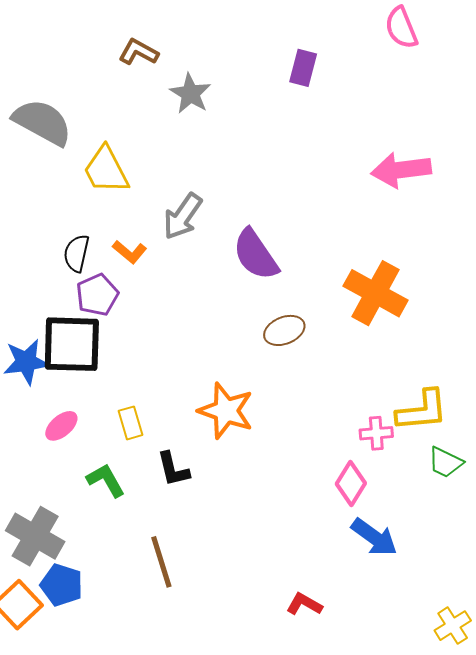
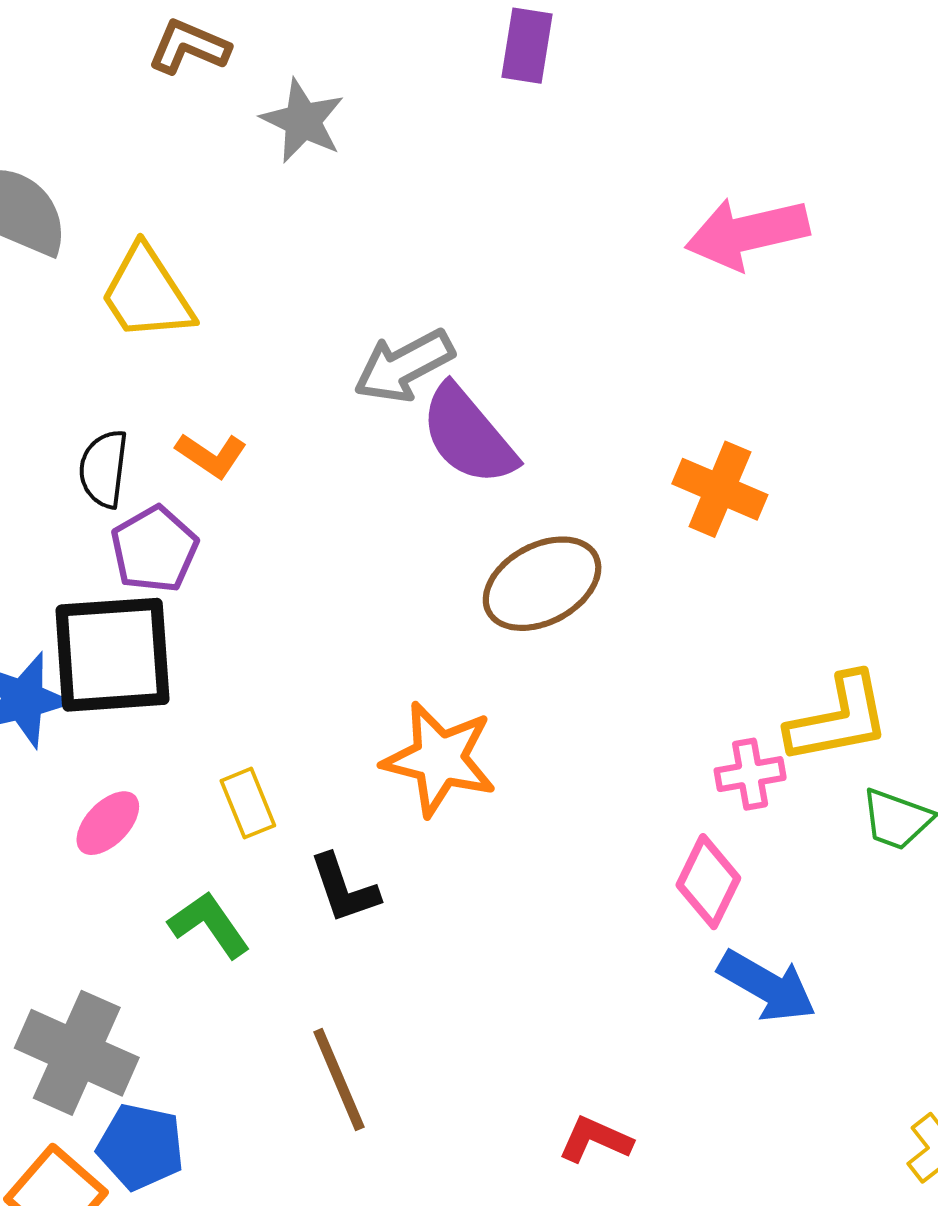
gray arrow: (183, 216) -> (404, 366), moved, turned 33
orange cross: (375, 293) -> (720, 489), size x0.7
brown ellipse: (284, 330) -> (542, 584), size x1.4
red L-shape: (304, 604) -> (595, 1140), moved

